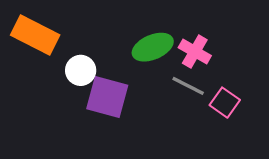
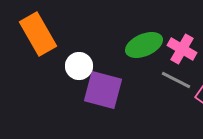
orange rectangle: (35, 35) -> (38, 34), turned 33

